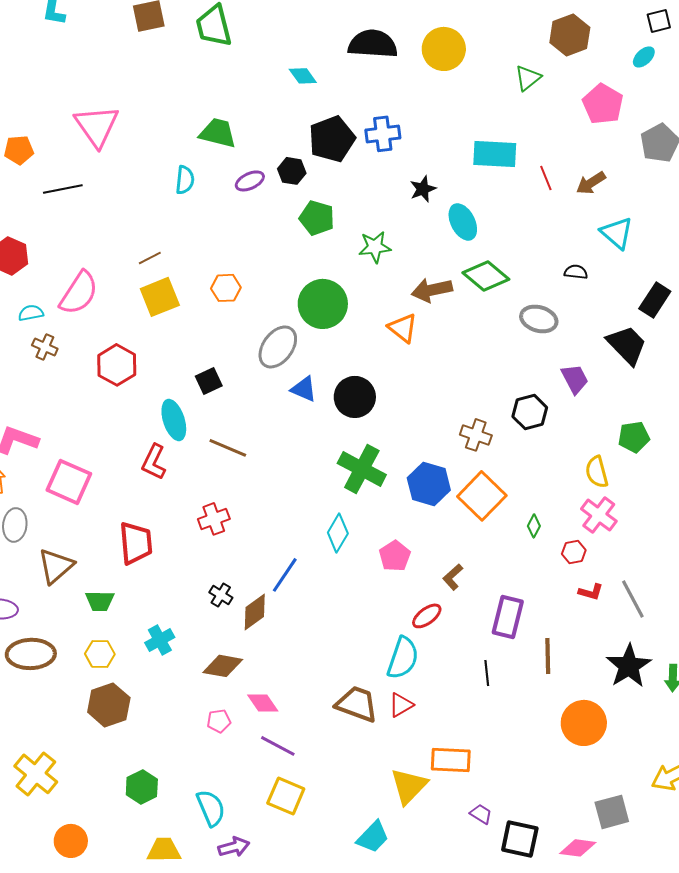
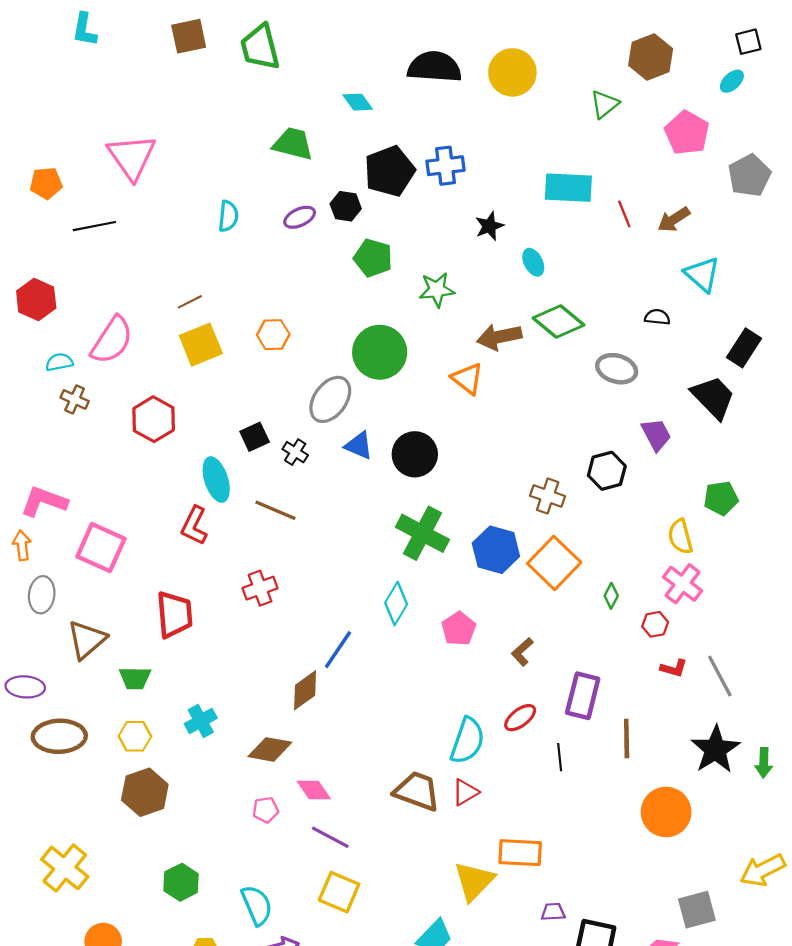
green trapezoid: (218, 133) -> (293, 144), moved
cyan ellipse: (463, 222) -> (533, 262), size x0.7
black cross: (221, 595) -> (295, 452), moved
red ellipse: (427, 616) -> (520, 718), moved
purple trapezoid: (481, 814) -> (553, 912), turned -35

